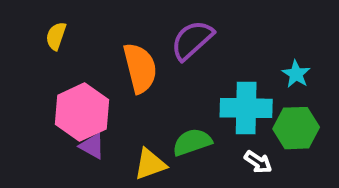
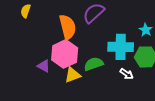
pink hexagon: (82, 112) -> (65, 54), moved

